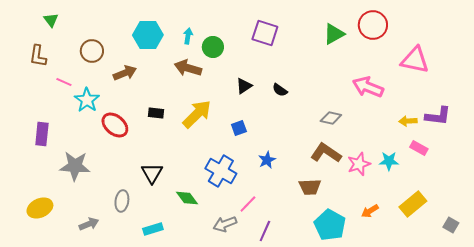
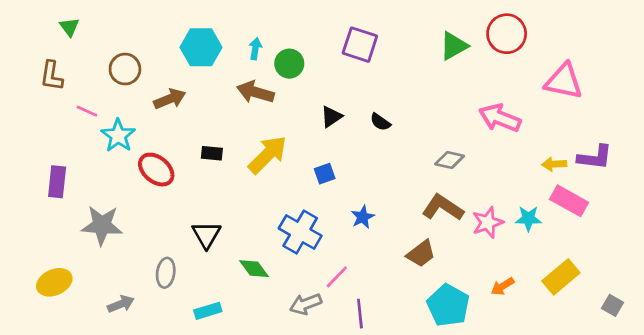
pink rectangle: (419, 148) -> (569, 201), size x1.5
brown trapezoid: (310, 187) -> (421, 254), turned -35
purple line: (265, 231) -> (360, 314), turned -30

